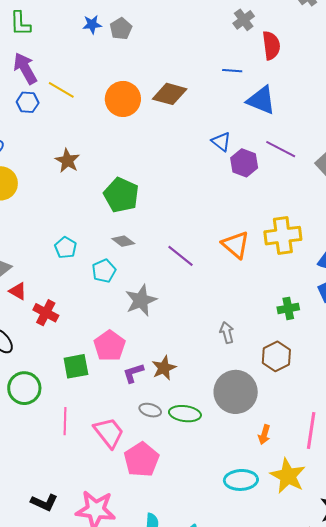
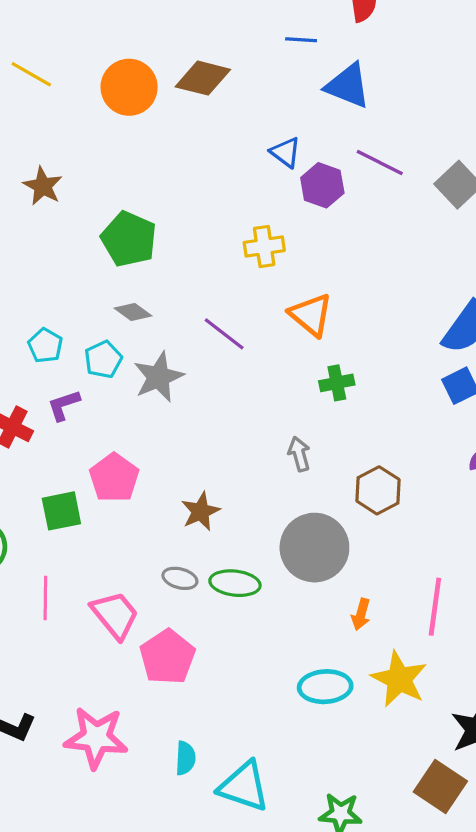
yellow cross: (283, 236) -> (264, 246), moved, size x0.7
cyan pentagon: (66, 248) -> (45, 346), moved
gray star: (141, 300) -> (159, 377), moved
green cross: (288, 308) -> (337, 383), moved
purple L-shape: (133, 373) -> (64, 405), moved

